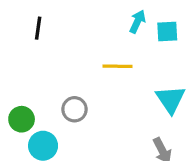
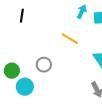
yellow line: (118, 66) -> (70, 39), turned 30

